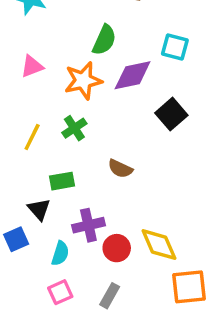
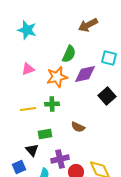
green cross: (74, 128) -> (52, 104), turned 32
yellow line: (32, 137) -> (28, 109), turned 56

